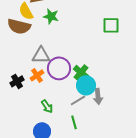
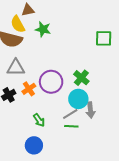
gray triangle: (41, 55) -> (16, 68), moved
green cross: (81, 72) -> (81, 78), moved
green line: (74, 122) -> (71, 126), moved, turned -72

